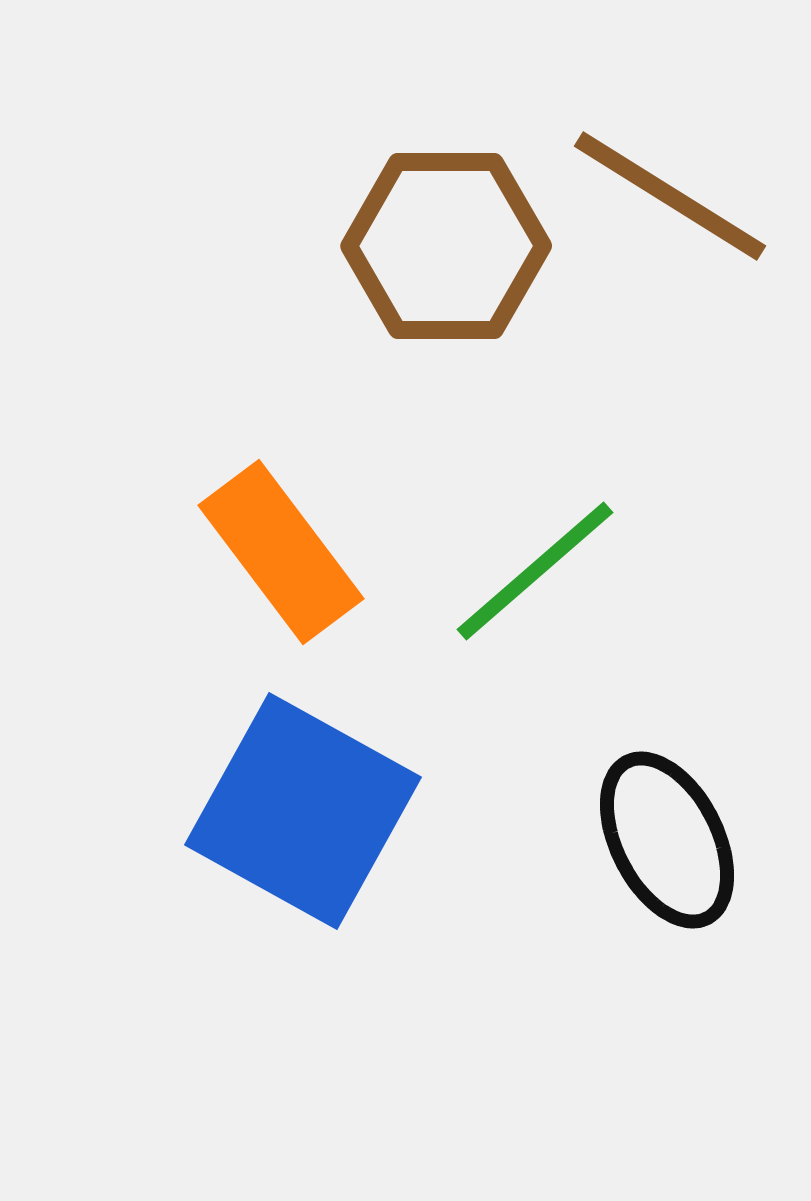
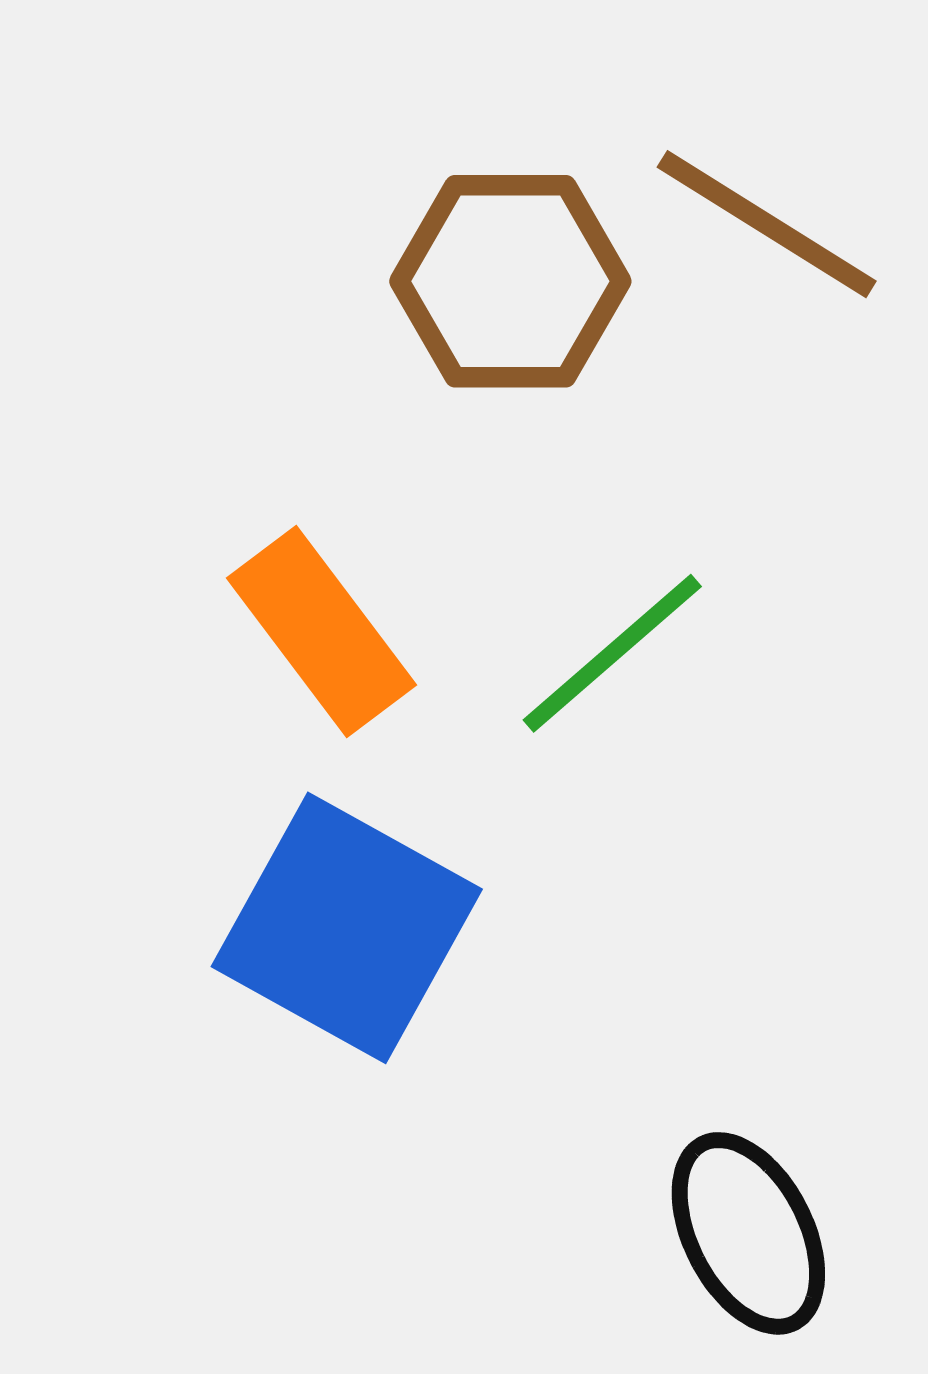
black ellipse: (667, 840) -> (748, 1233), moved

